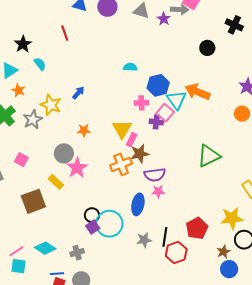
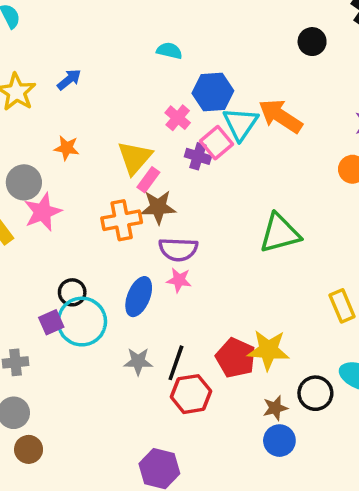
pink cross: (141, 103) -> (178, 118), turned 32
black circle: (92, 215) -> (72, 292), moved
yellow star: (232, 218) -> (268, 350), moved
red pentagon: (197, 228) -> (236, 358), turned -30

